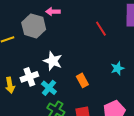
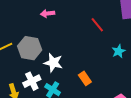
gray hexagon: (34, 26) -> (30, 48), moved
cyan star: (117, 68) -> (119, 51), moved

